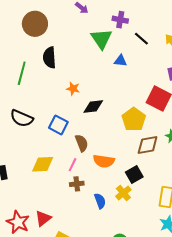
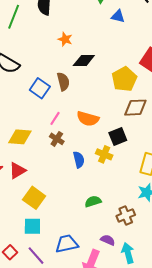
blue square: (58, 125) -> (40, 88), moved
brown semicircle: (82, 143) -> (63, 82), moved
yellow diamond: (43, 164) -> (20, 137), moved
brown cross: (77, 184) -> (57, 139), turned 32
yellow cross: (123, 193) -> (104, 154), turned -35

